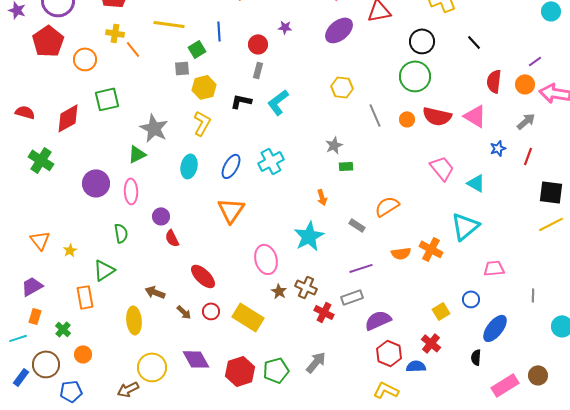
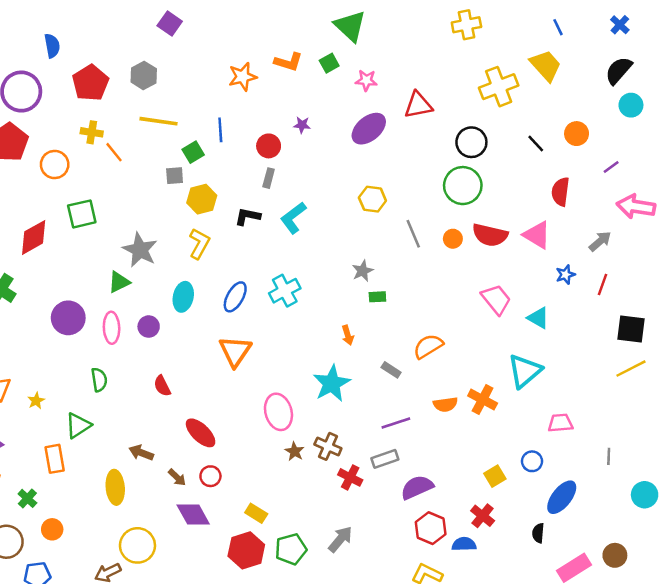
orange circle: (525, 84) -> (577, 134), moved
purple circle: (161, 216) -> (149, 327), moved
yellow rectangle: (248, 317) -> (256, 513), moved, size x0.6
purple diamond: (196, 359) -> (193, 515), moved

